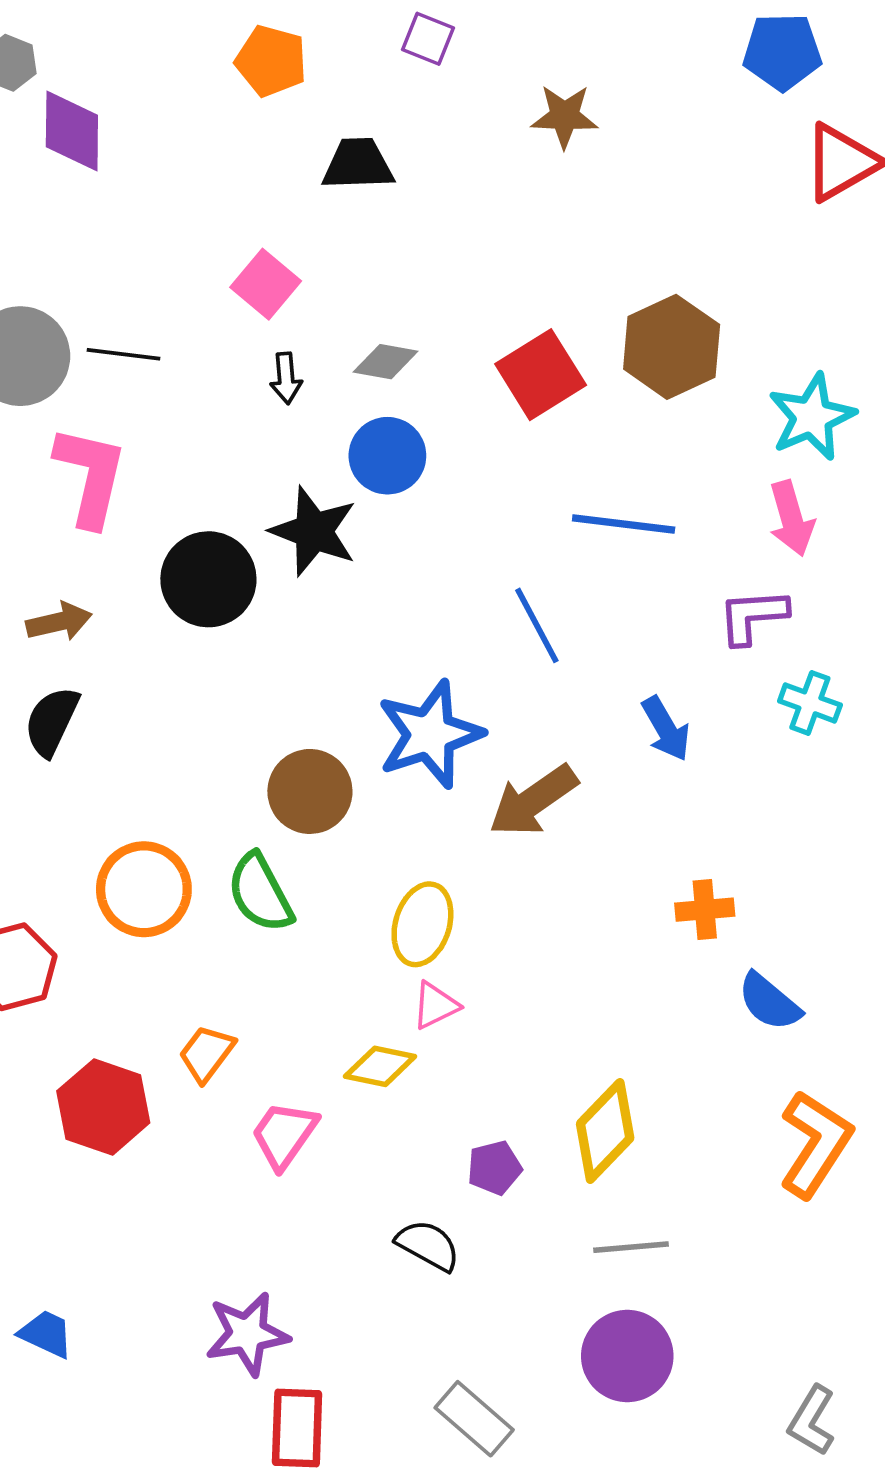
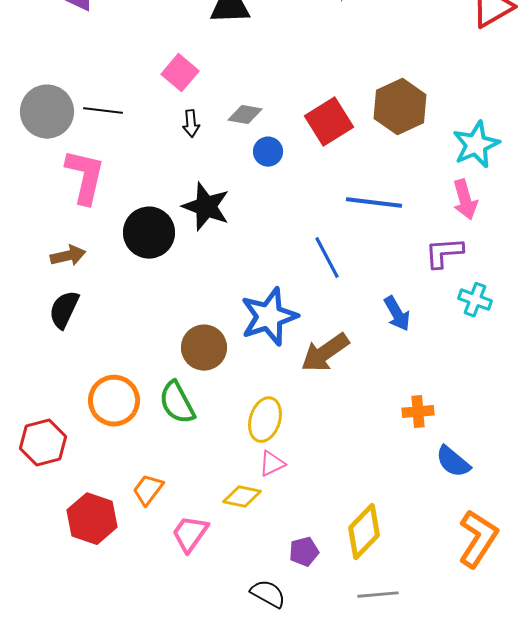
blue circle: (387, 456) -> (268, 152), moved, size x0.7

